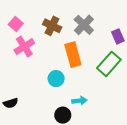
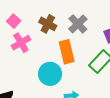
cyan circle: (56, 79) -> (50, 74), size x1.5

